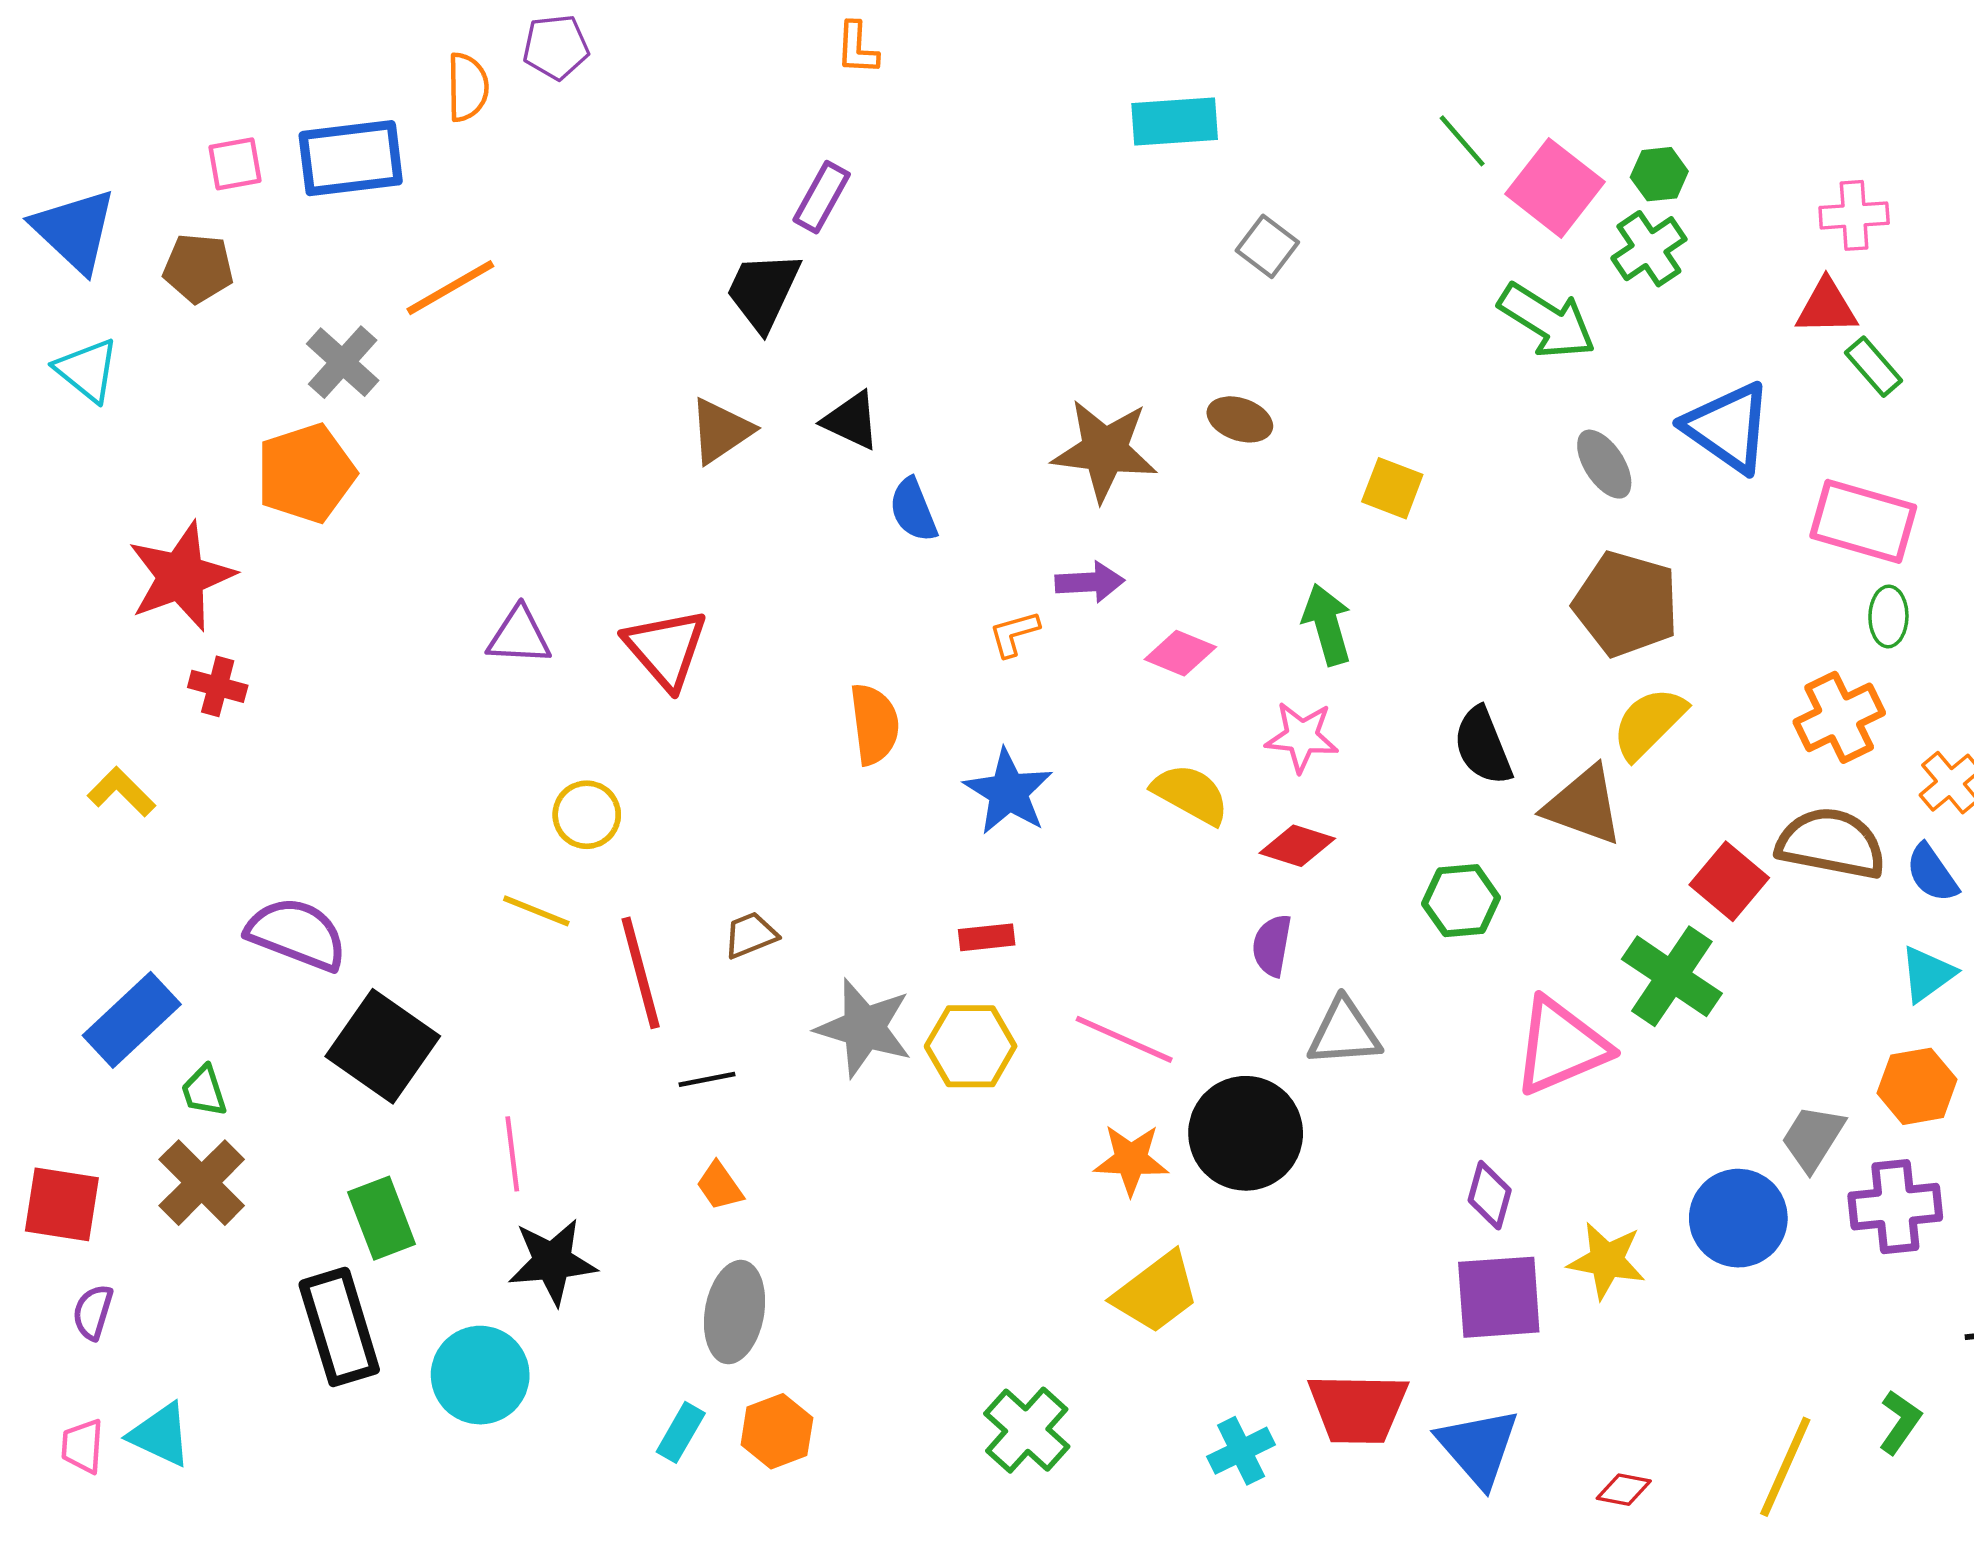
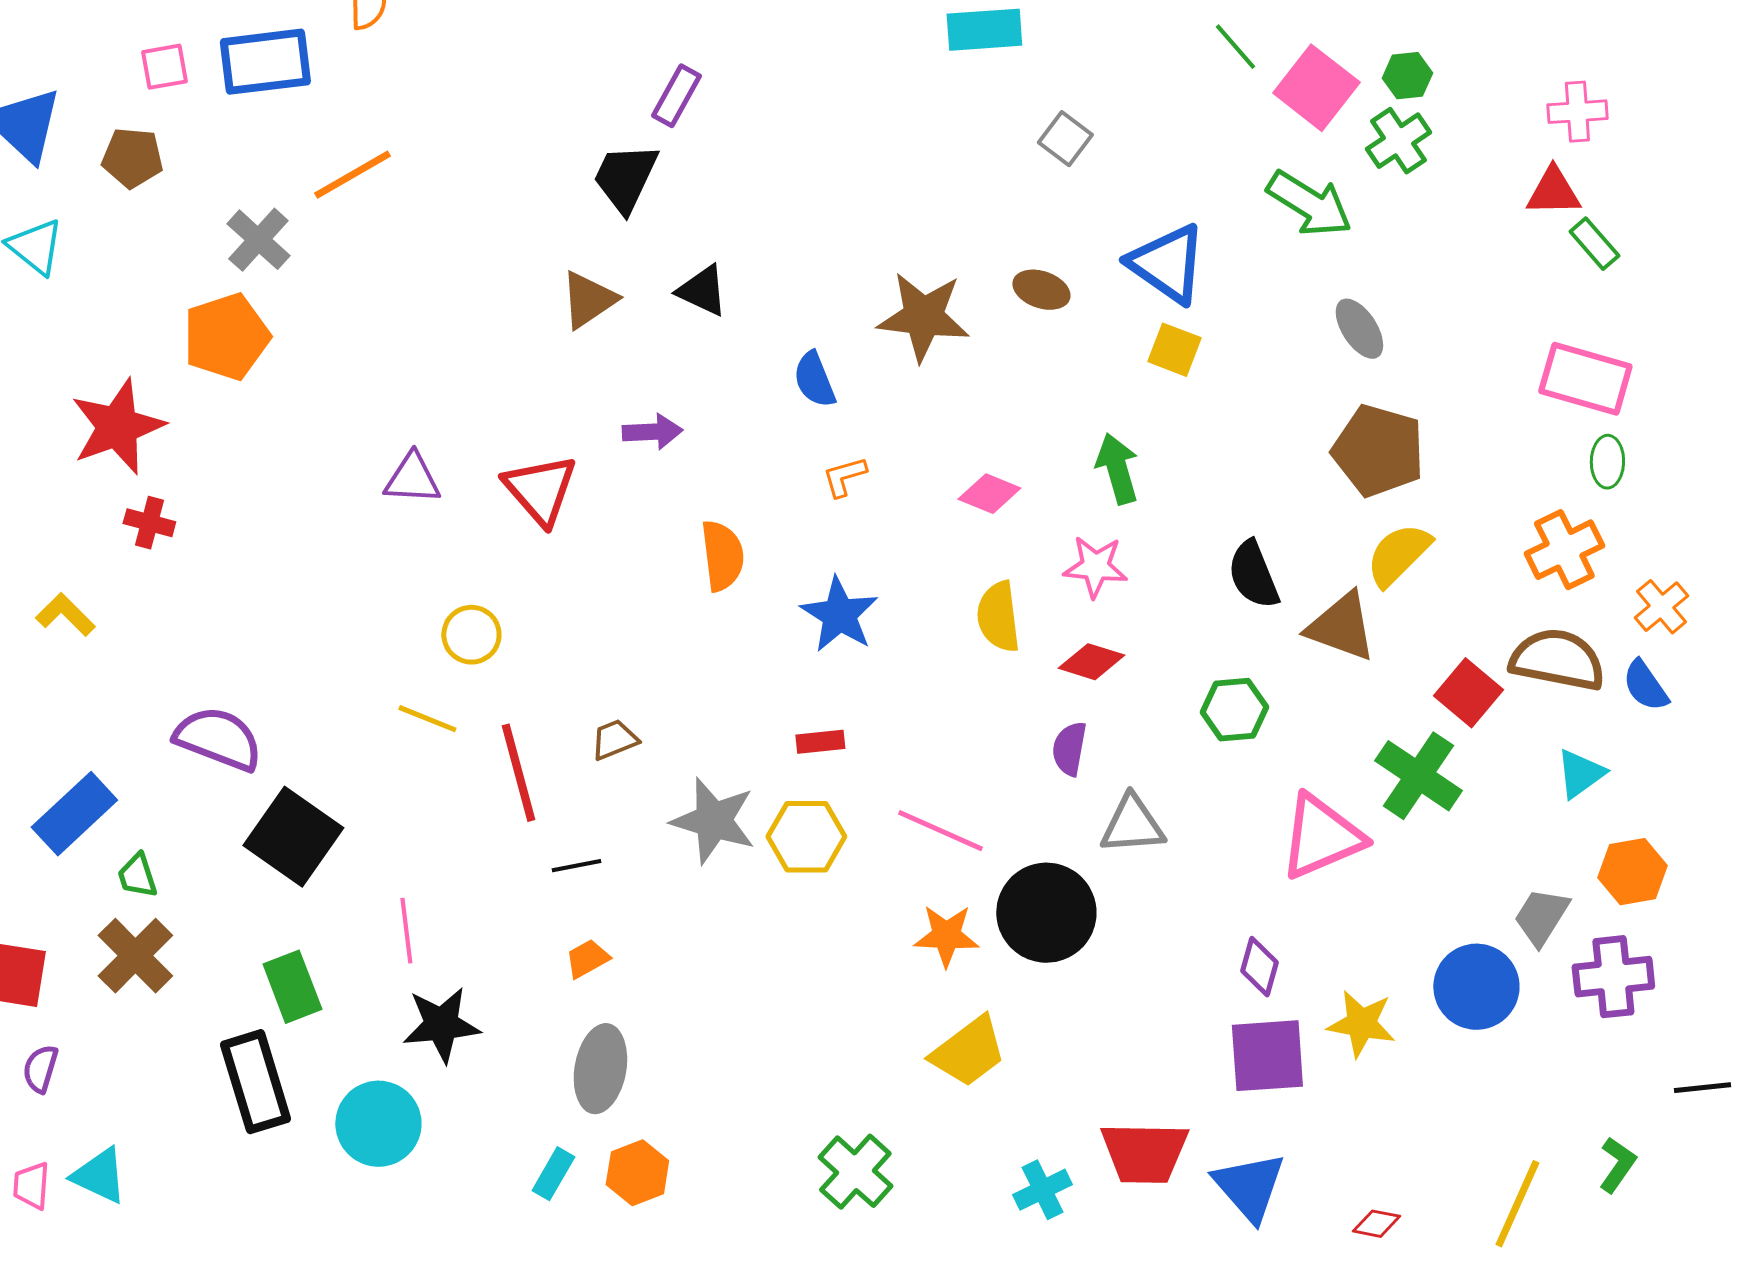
blue triangle: (1728, 427) -> (1167, 264), moved
blue semicircle: (913, 510) -> (814, 380), moved
purple arrow: (1090, 582) -> (652, 432), moved
yellow semicircle: (1191, 794) -> (998, 617), turned -126
cyan triangle: (1927, 974) -> (1580, 774), moved
orange trapezoid: (720, 1186) -> (587, 959), turned 96

